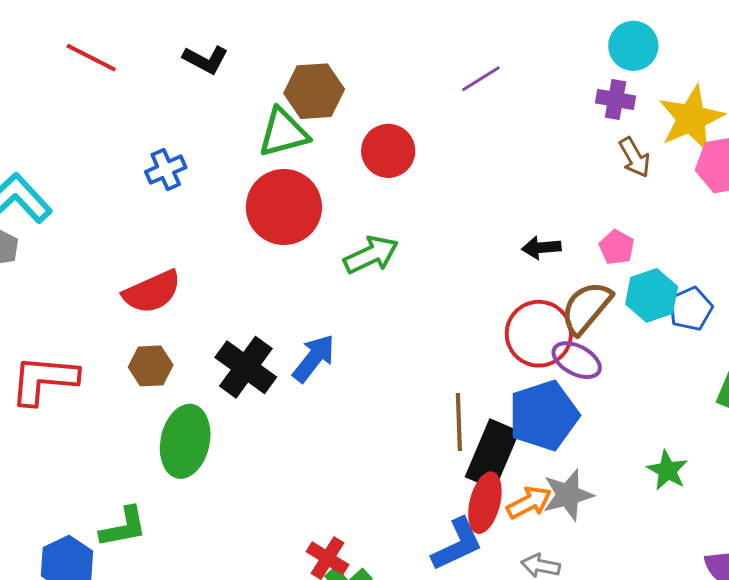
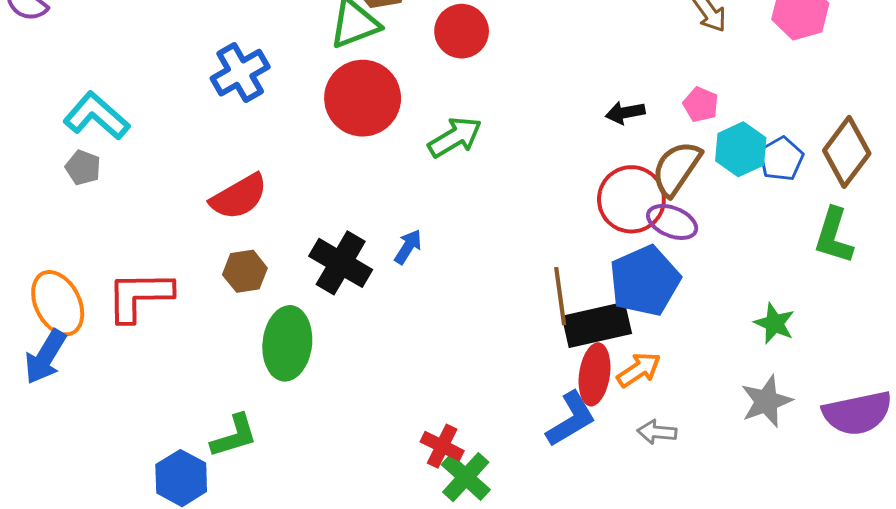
blue cross: (166, 170) -> (240, 73), size x1.4
blue arrow: (314, 358) -> (408, 247), size x0.7
black rectangle: (492, 454) -> (597, 325), turned 60
gray star: (568, 495) -> (766, 401), moved

